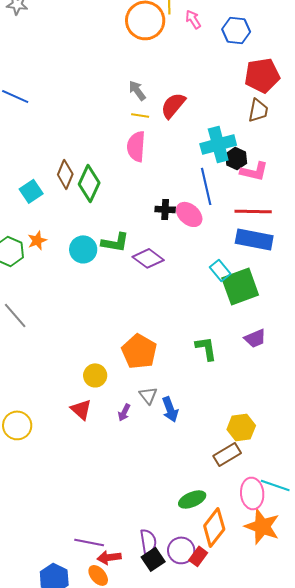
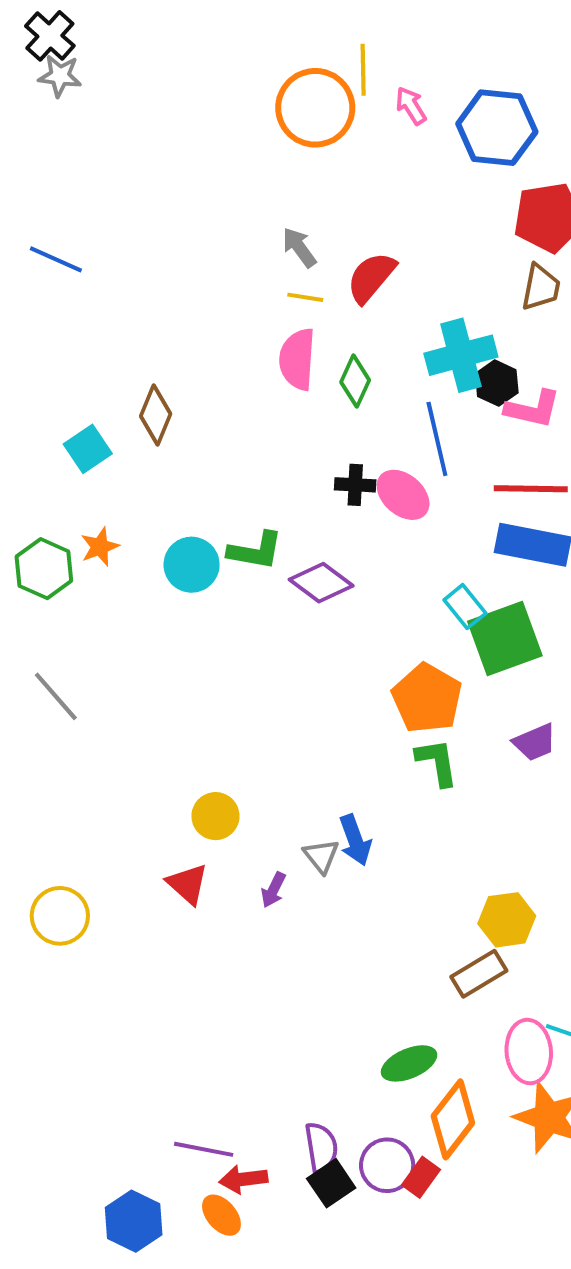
blue hexagon: (236, 30) -> (497, 128), size x1.4
green diamond: (89, 183) -> (355, 381), moved, size x0.7
orange pentagon: (139, 351) -> (427, 698), moved
blue arrow: (170, 409) -> (355, 840), moved

